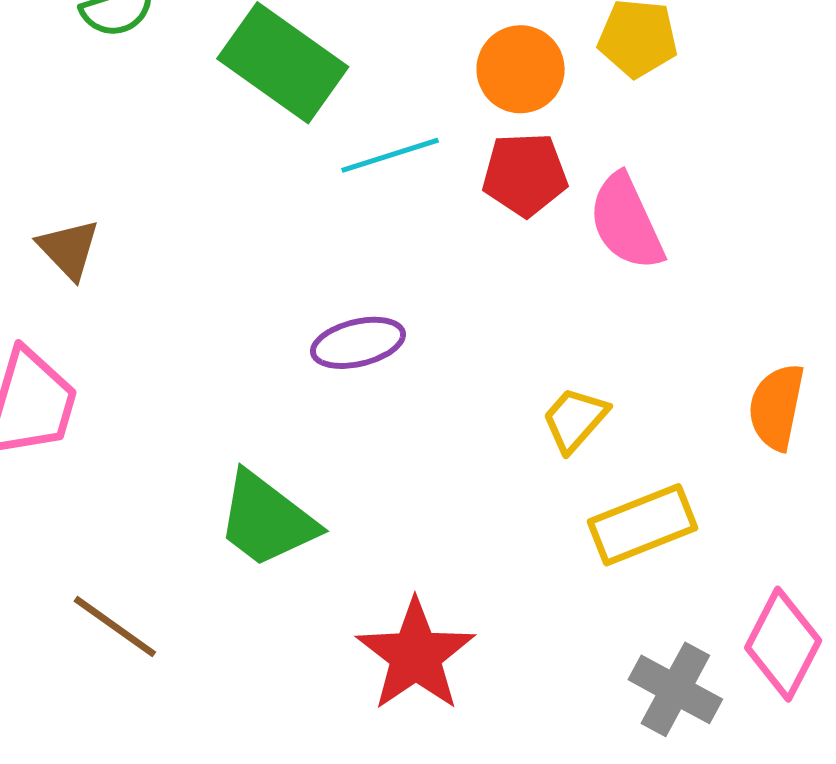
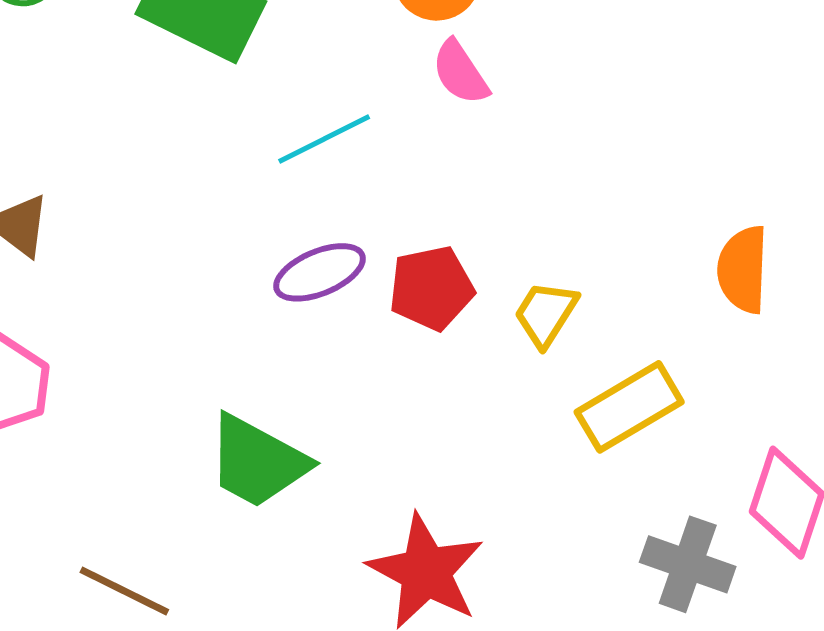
cyan line: (390, 155) -> (324, 139), moved
red pentagon: (525, 174) -> (431, 288), moved
pink semicircle: (626, 222) -> (460, 73), moved, size x0.7

